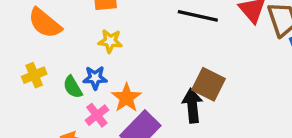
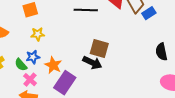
black arrow: (192, 106) -> (92, 63), turned 132
pink cross: (97, 115) -> (30, 80), moved

